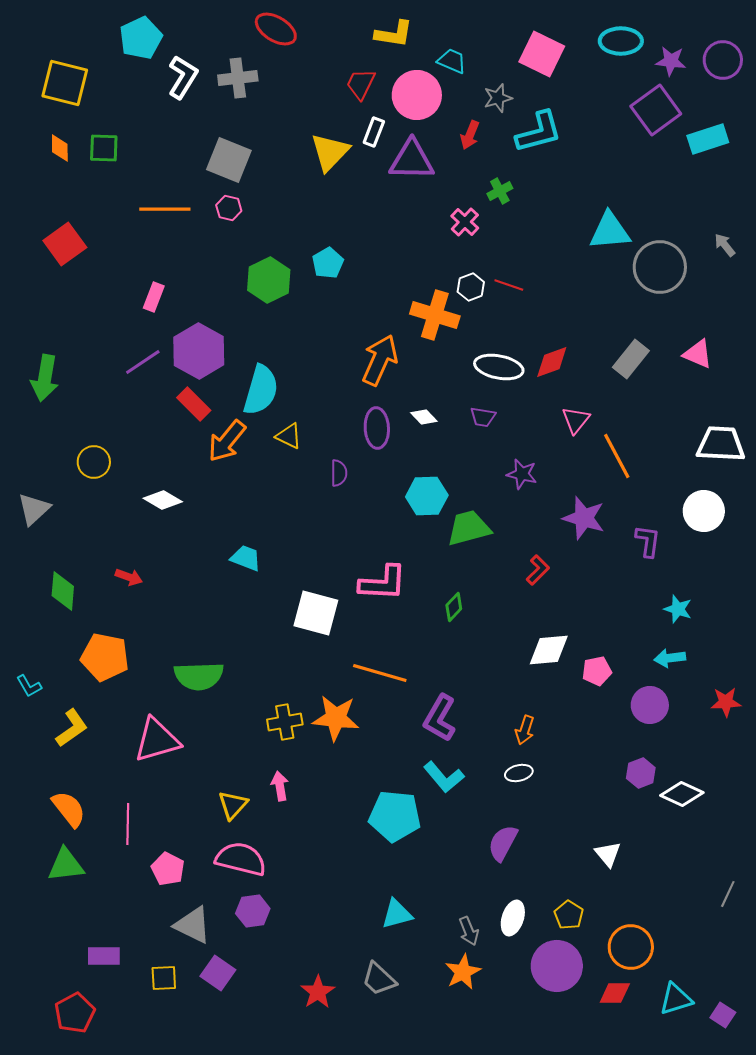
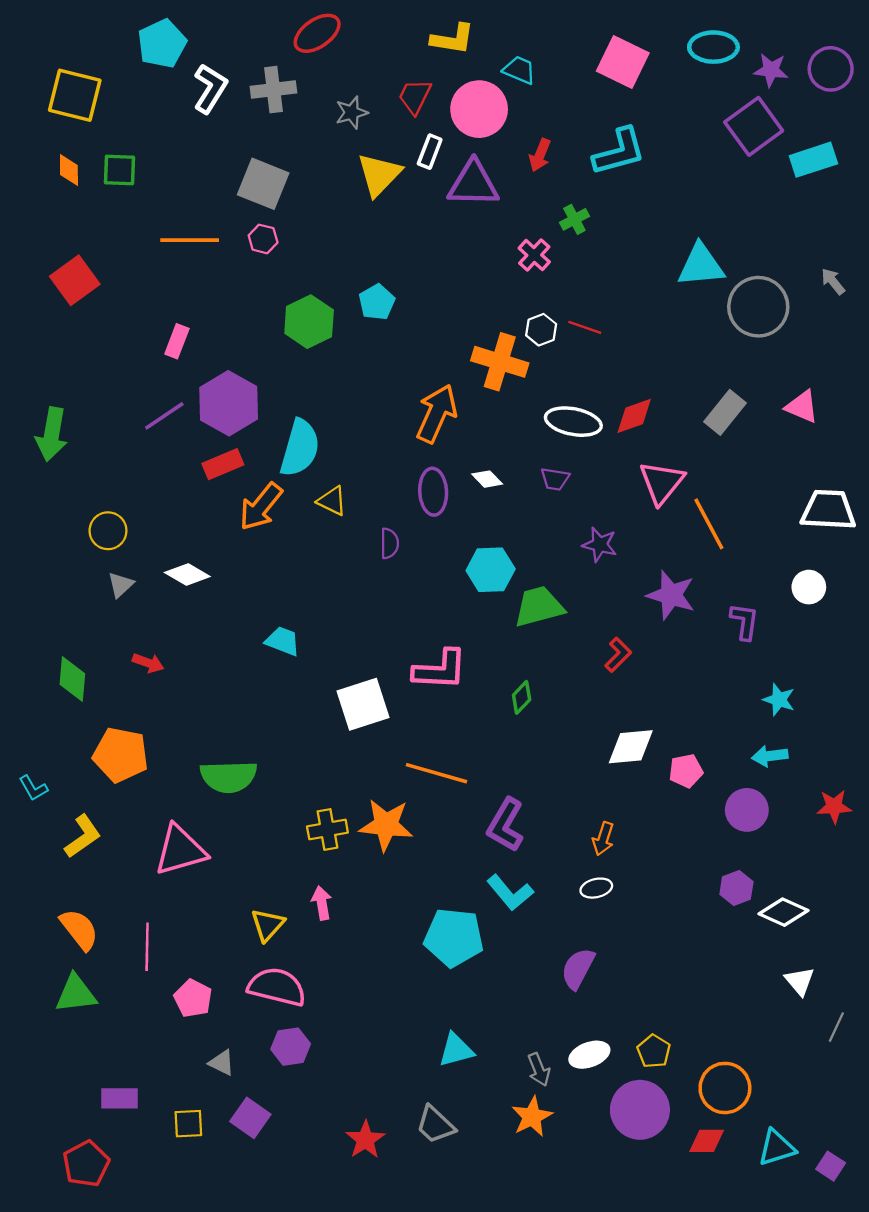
red ellipse: (276, 29) -> (317, 33), turned -66
gray star: (498, 98) -> (352, 113), moved
red rectangle: (194, 404) -> (223, 464), turned -68
pink triangle: (576, 420) -> (662, 482), size x1.4
gray triangle: (34, 509) -> (121, 585), moved, size x0.7
white circle: (704, 511) -> (809, 587), size x0.7
white square: (316, 613) -> (363, 704), turned -33
white triangle: (608, 854) -> (800, 981), moved
white ellipse: (513, 918) -> (589, 1055), turned 52
gray triangle: (193, 925) -> (222, 1063), size x0.6

